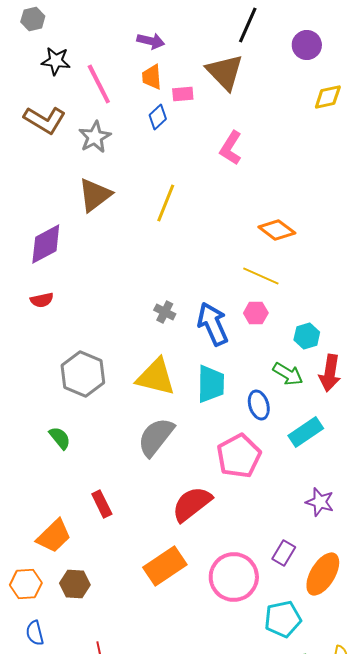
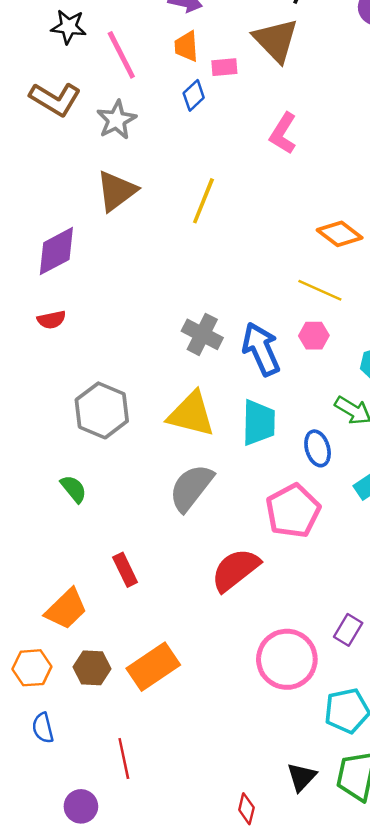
gray cross: (165, 312) -> (202, 334), size x1.5
orange rectangle: (165, 566) -> (153, 667), moved

